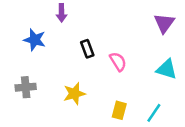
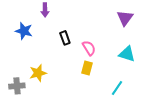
gray cross: (26, 87) -> (17, 86), moved
yellow star: (74, 94) -> (38, 73), moved
yellow rectangle: (119, 110) -> (87, 68), moved

